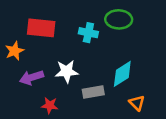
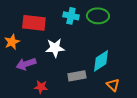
cyan cross: (88, 33) -> (71, 16), moved
white star: (67, 71) -> (55, 48), moved

